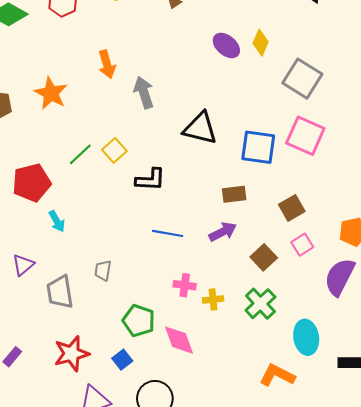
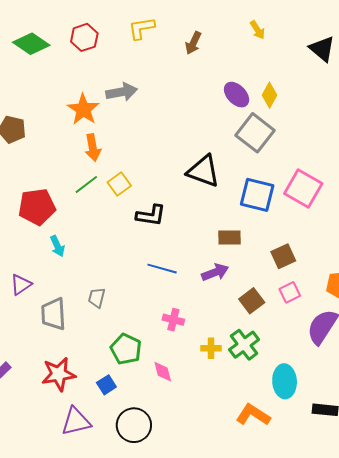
orange arrow: (107, 64) -> (93, 148), moved
gray square: (302, 79) -> (255, 133), moved
gray arrow: (144, 92) -> (122, 92), moved, turned 92
orange star: (51, 93) -> (83, 109), moved
yellow cross: (213, 299) -> (211, 348), moved
pink diamond: (179, 340) -> (163, 372), size x0.7

